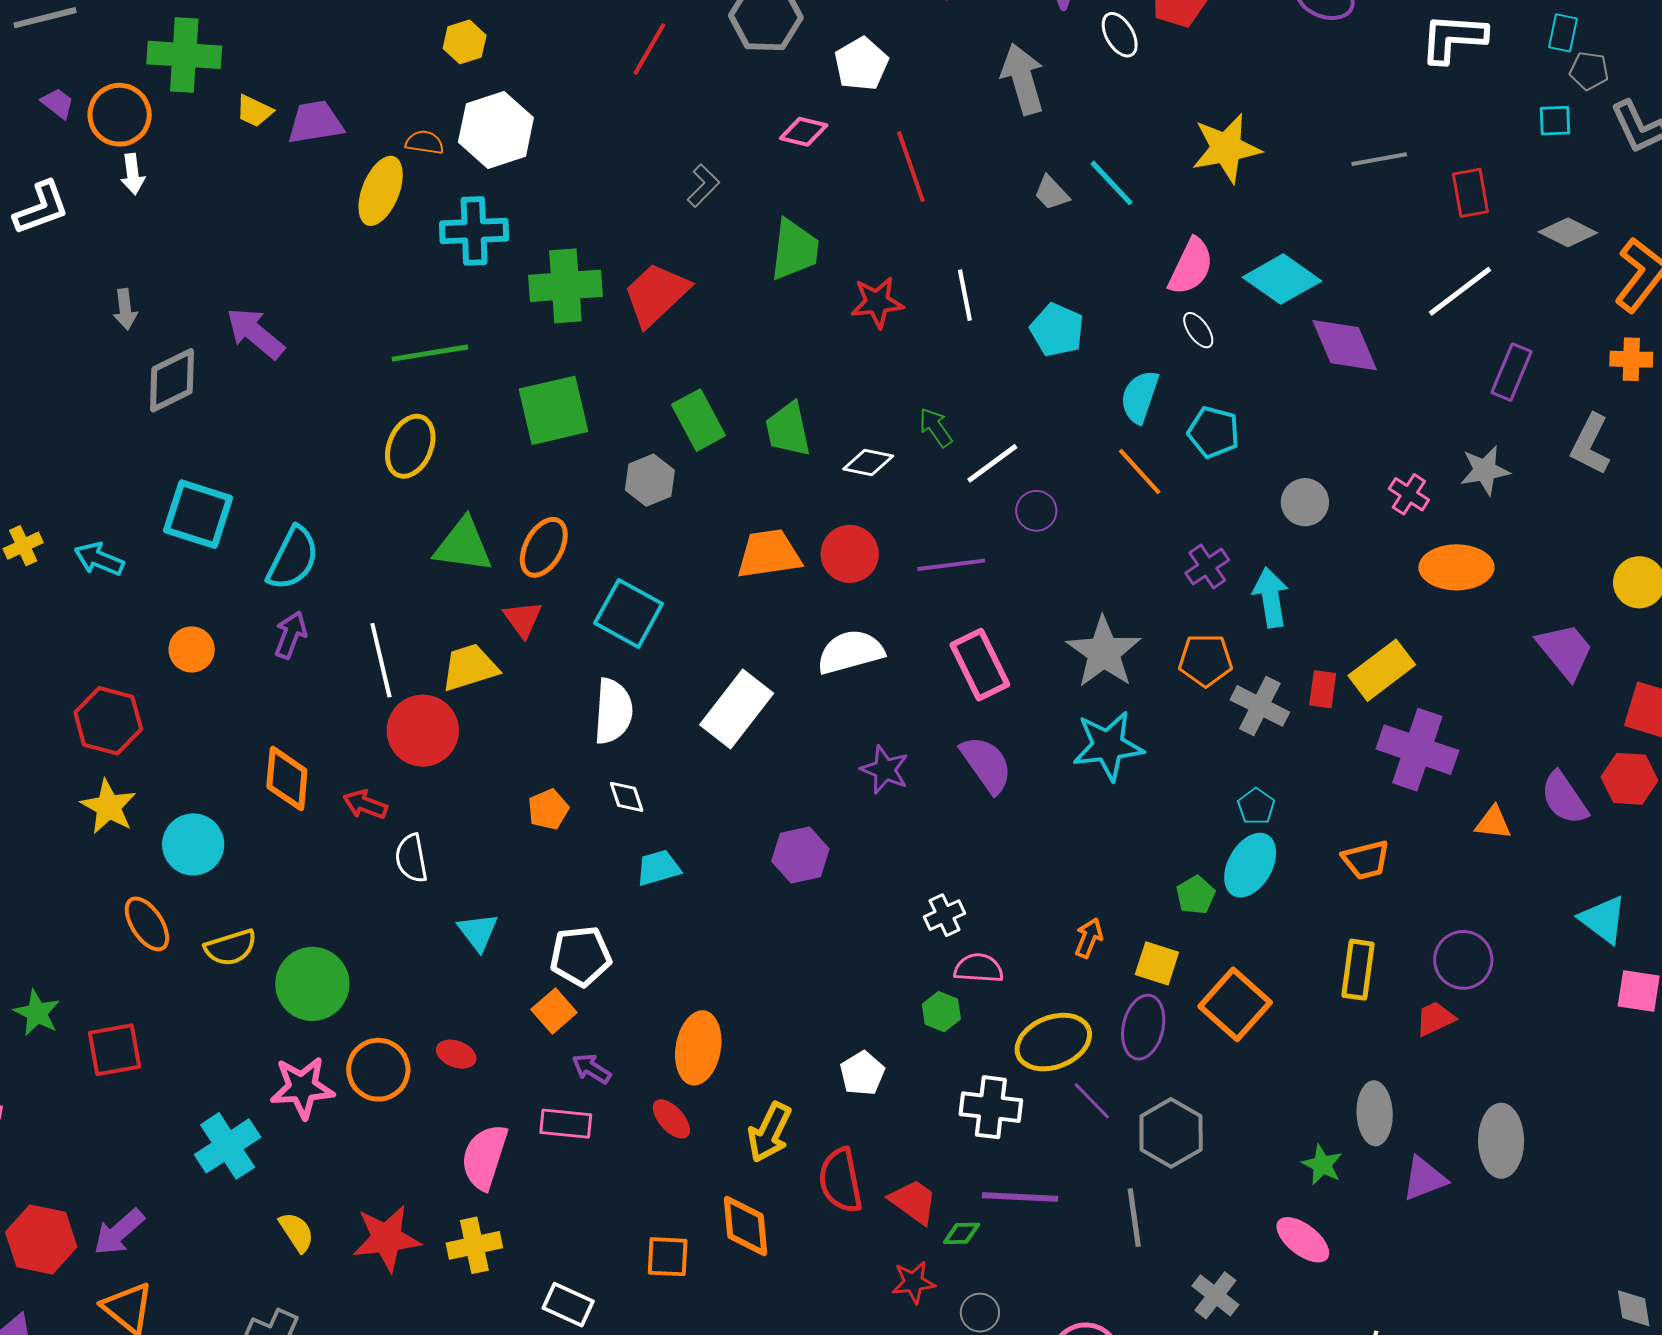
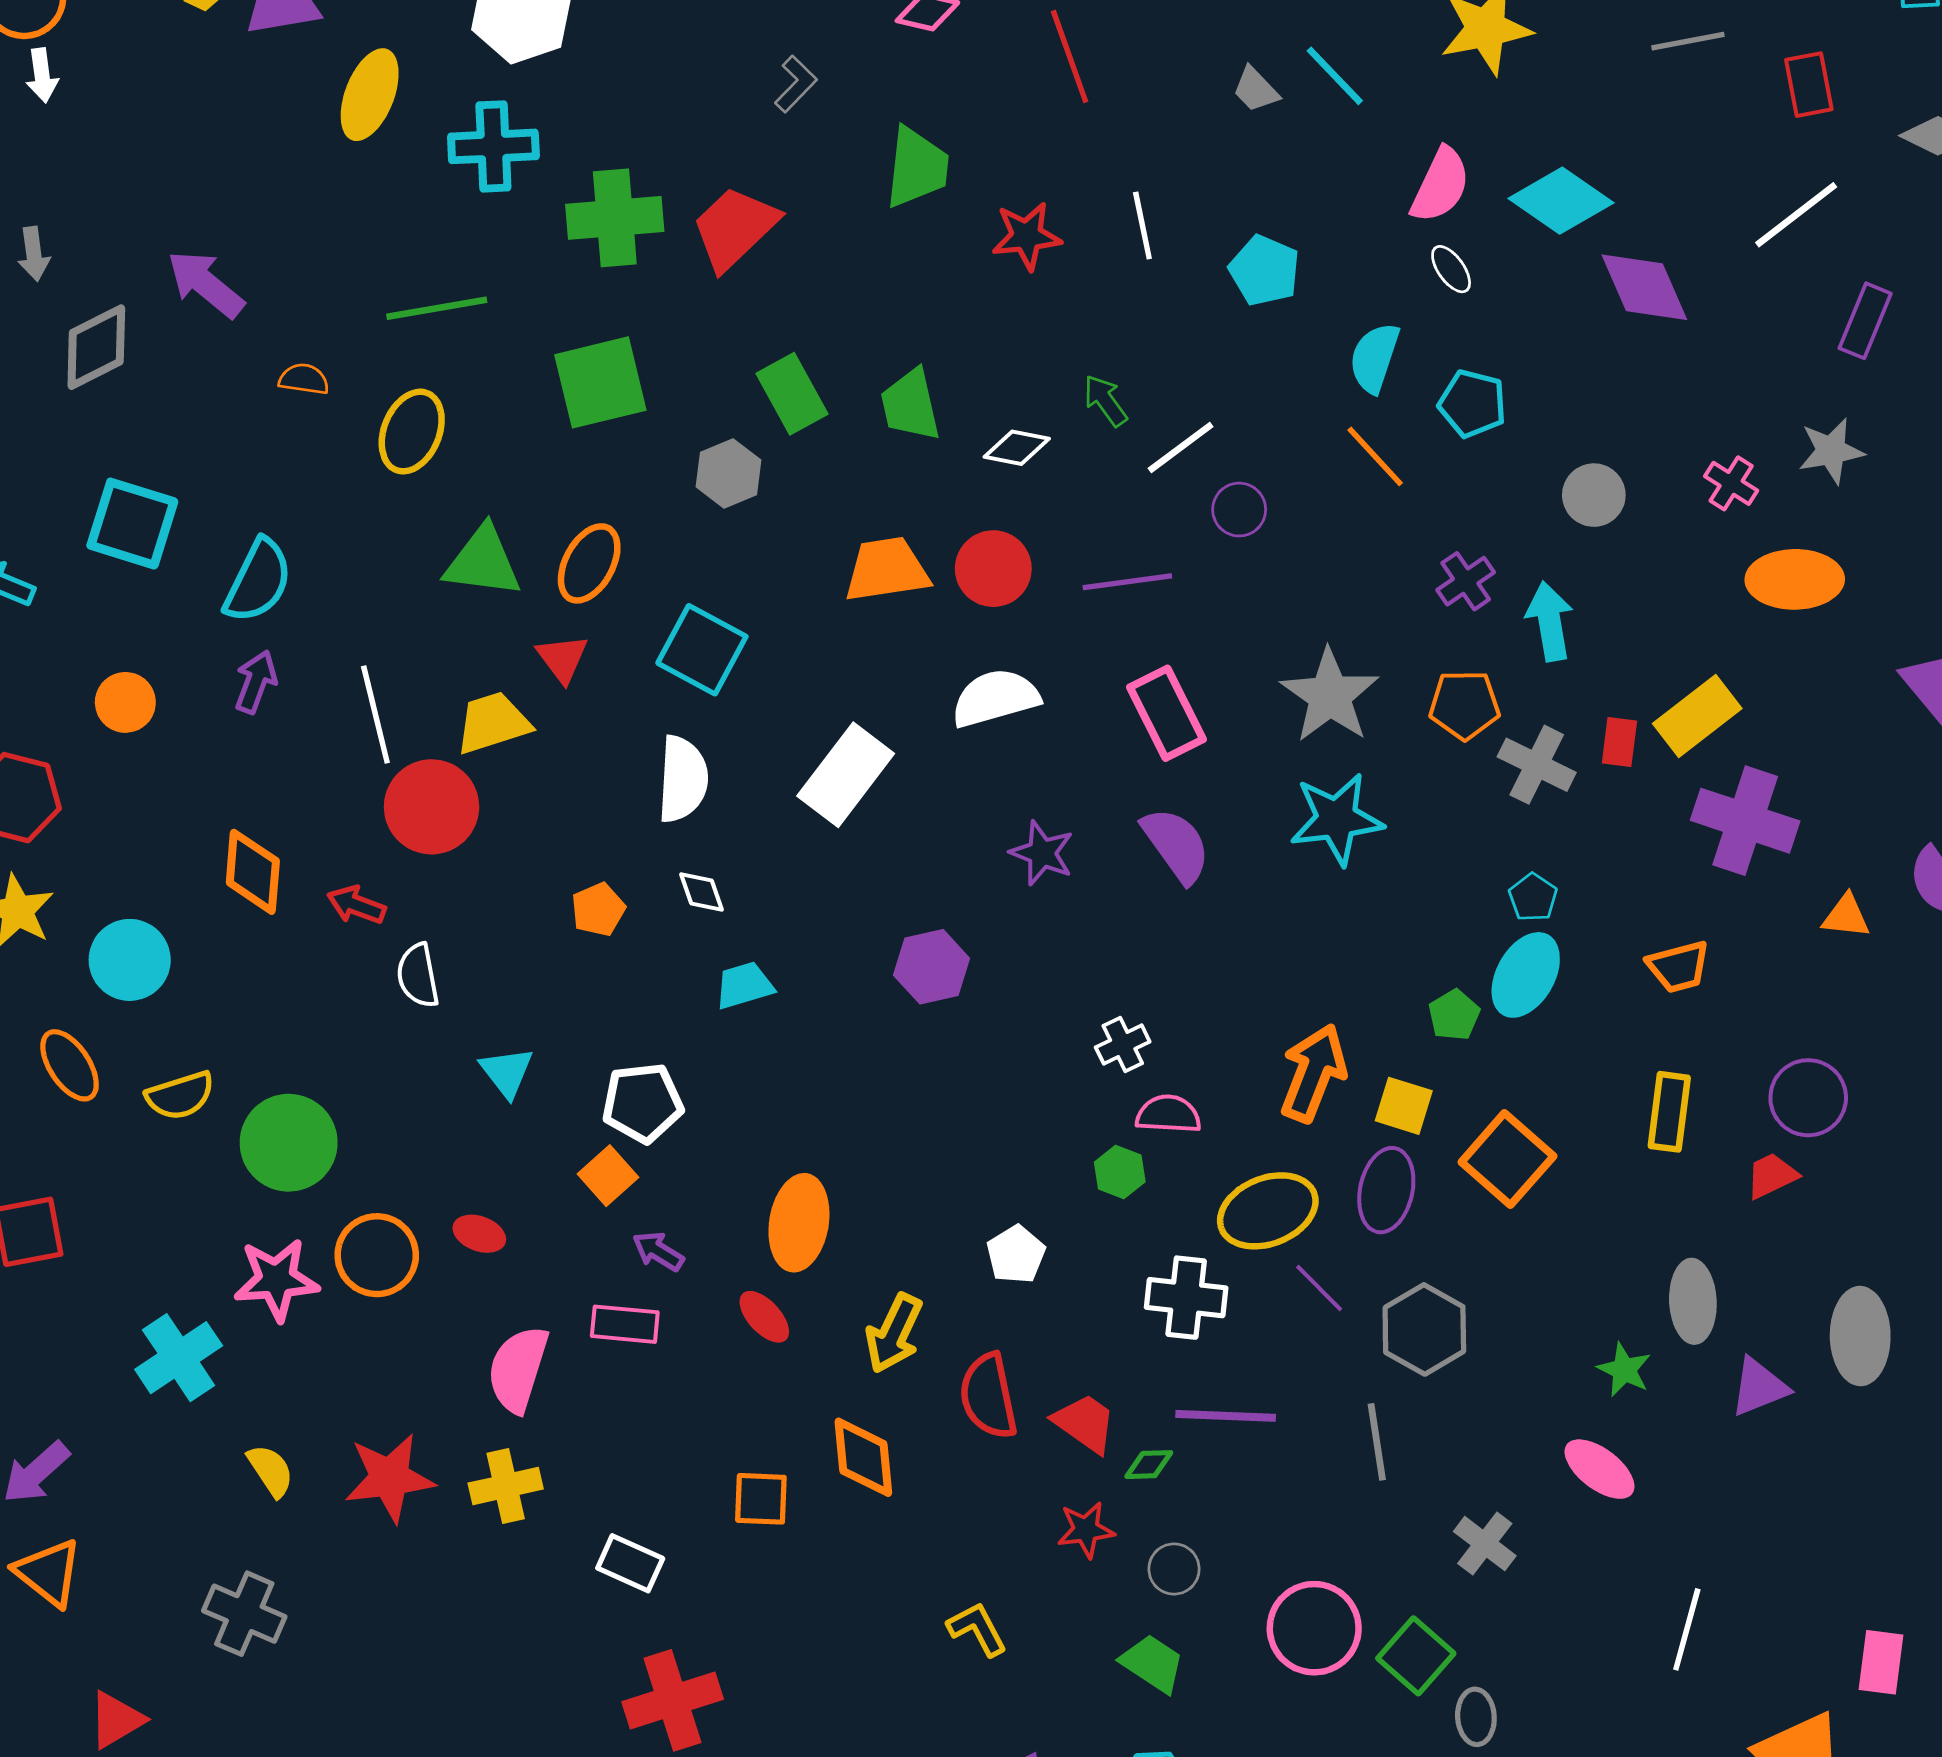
orange semicircle: (425, 142) -> (304, 379), moved
orange arrow: (1089, 938) -> (1313, 1073), size x1.8

